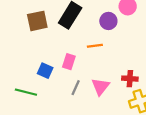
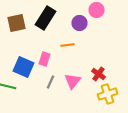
blue square: (45, 71) -> (24, 67), size x1.5
red cross: (130, 79) -> (98, 74), turned 32

